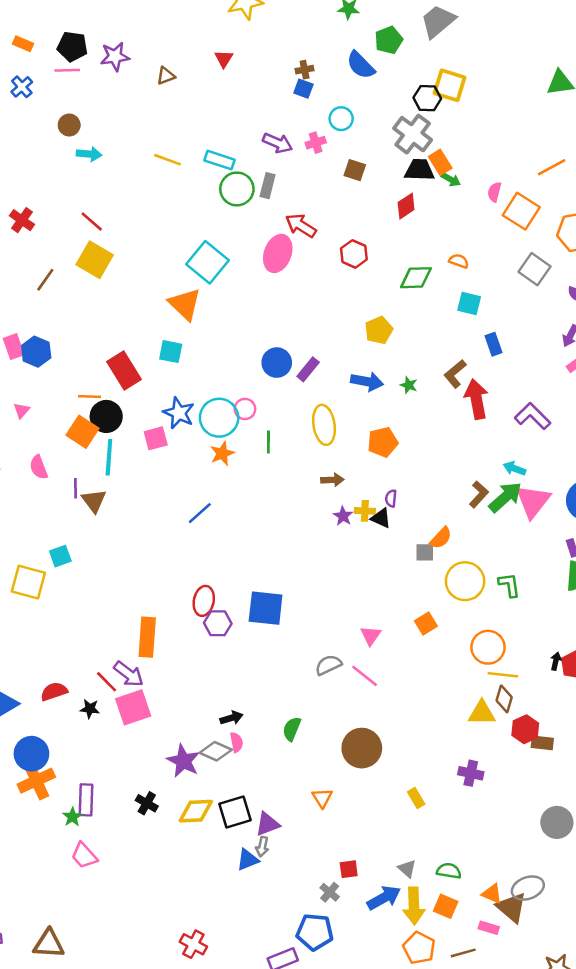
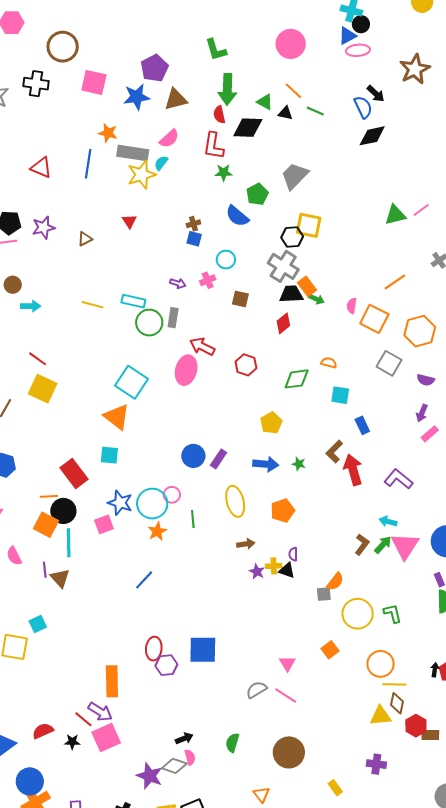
purple arrow: (278, 143) -> (178, 283), size x0.7
green arrow: (505, 497) -> (383, 545), size x0.7

